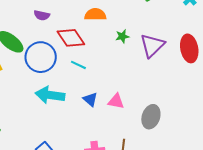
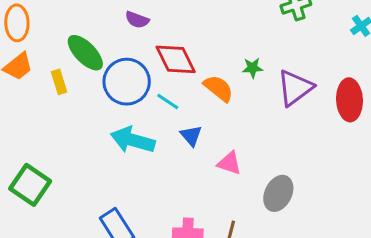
orange semicircle: (95, 14) -> (218, 88), moved, turned 30
cyan line: (78, 65) -> (168, 102), moved
blue triangle: (90, 99) -> (191, 136), moved

